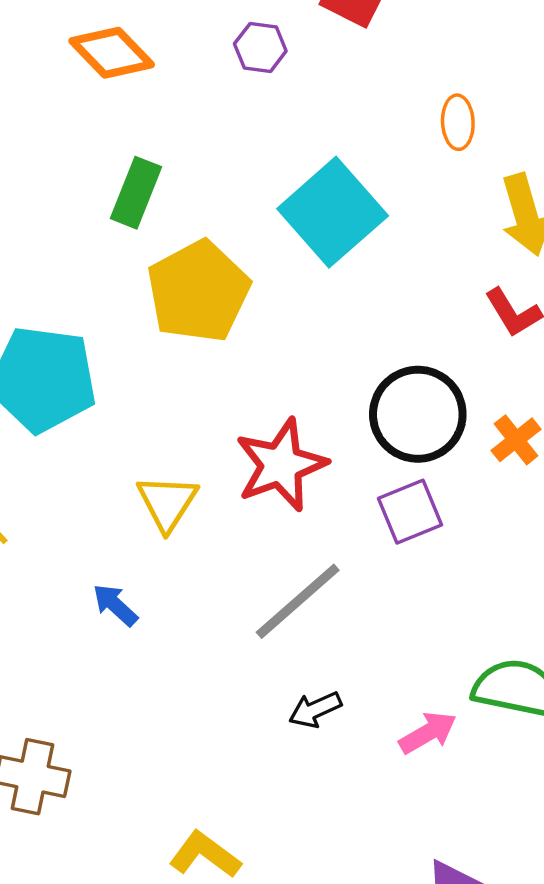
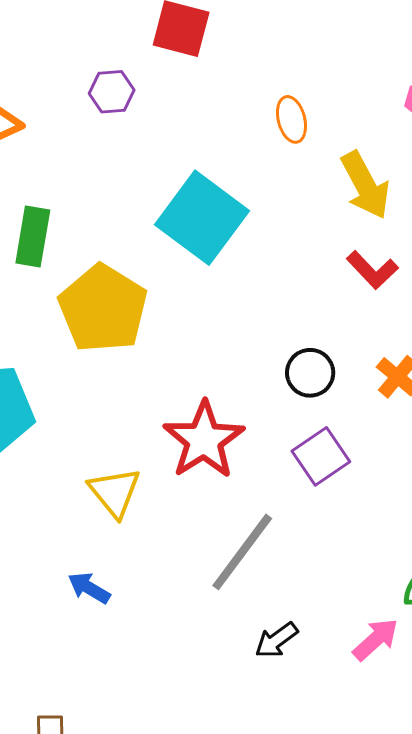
black circle: (418, 414) -> (310, 373), size x0.6

